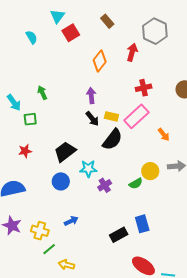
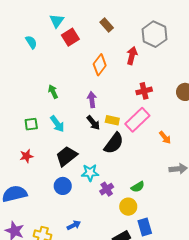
green arrow: (42, 93) -> (53, 92), moved
cyan arrow: (14, 103) -> (57, 124), moved
yellow circle: (150, 171) -> (128, 207), moved

